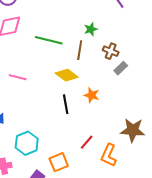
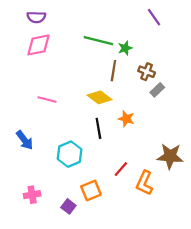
green line: (49, 40) -> (98, 41), moved
cyan hexagon: (27, 143) -> (70, 154), moved

